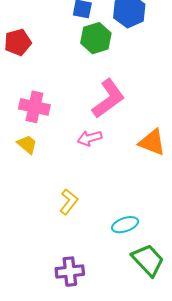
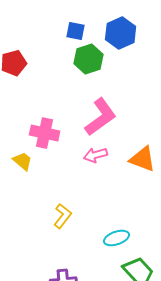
pink cross: (34, 107) -> (45, 133), moved
pink arrow: (90, 138) -> (96, 155), moved

